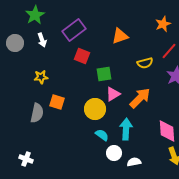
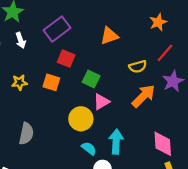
green square: (104, 74) -> (91, 79), turned 35
orange arrow: (140, 98) -> (143, 96), moved
orange square: (57, 102) -> (51, 82), moved
gray semicircle: (37, 113) -> (26, 134), moved

